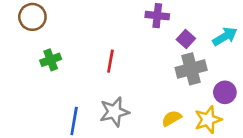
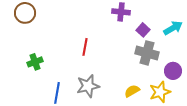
green cross: (51, 60) -> (35, 62), moved
gray cross: (191, 69) -> (147, 53), turned 30

